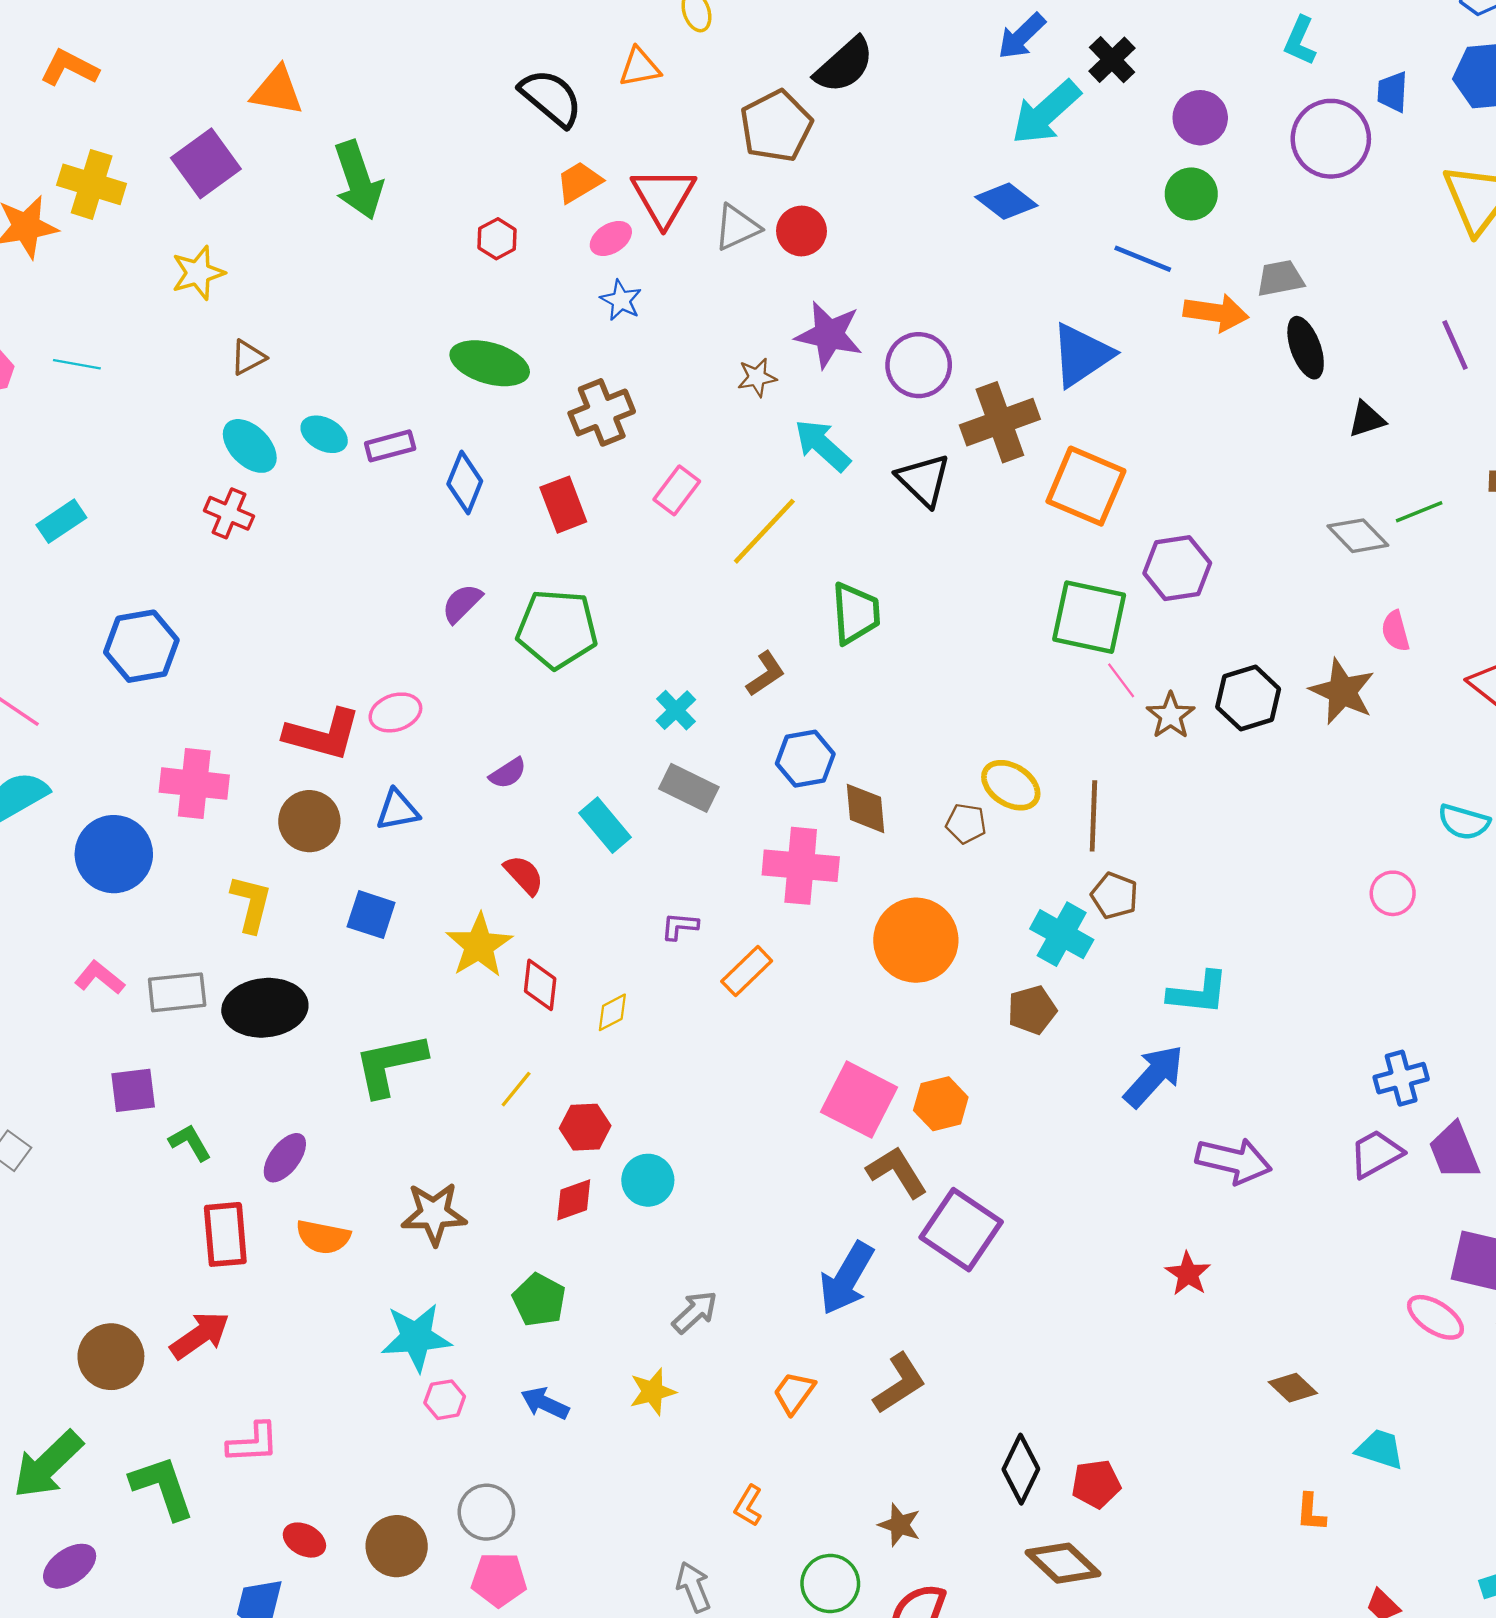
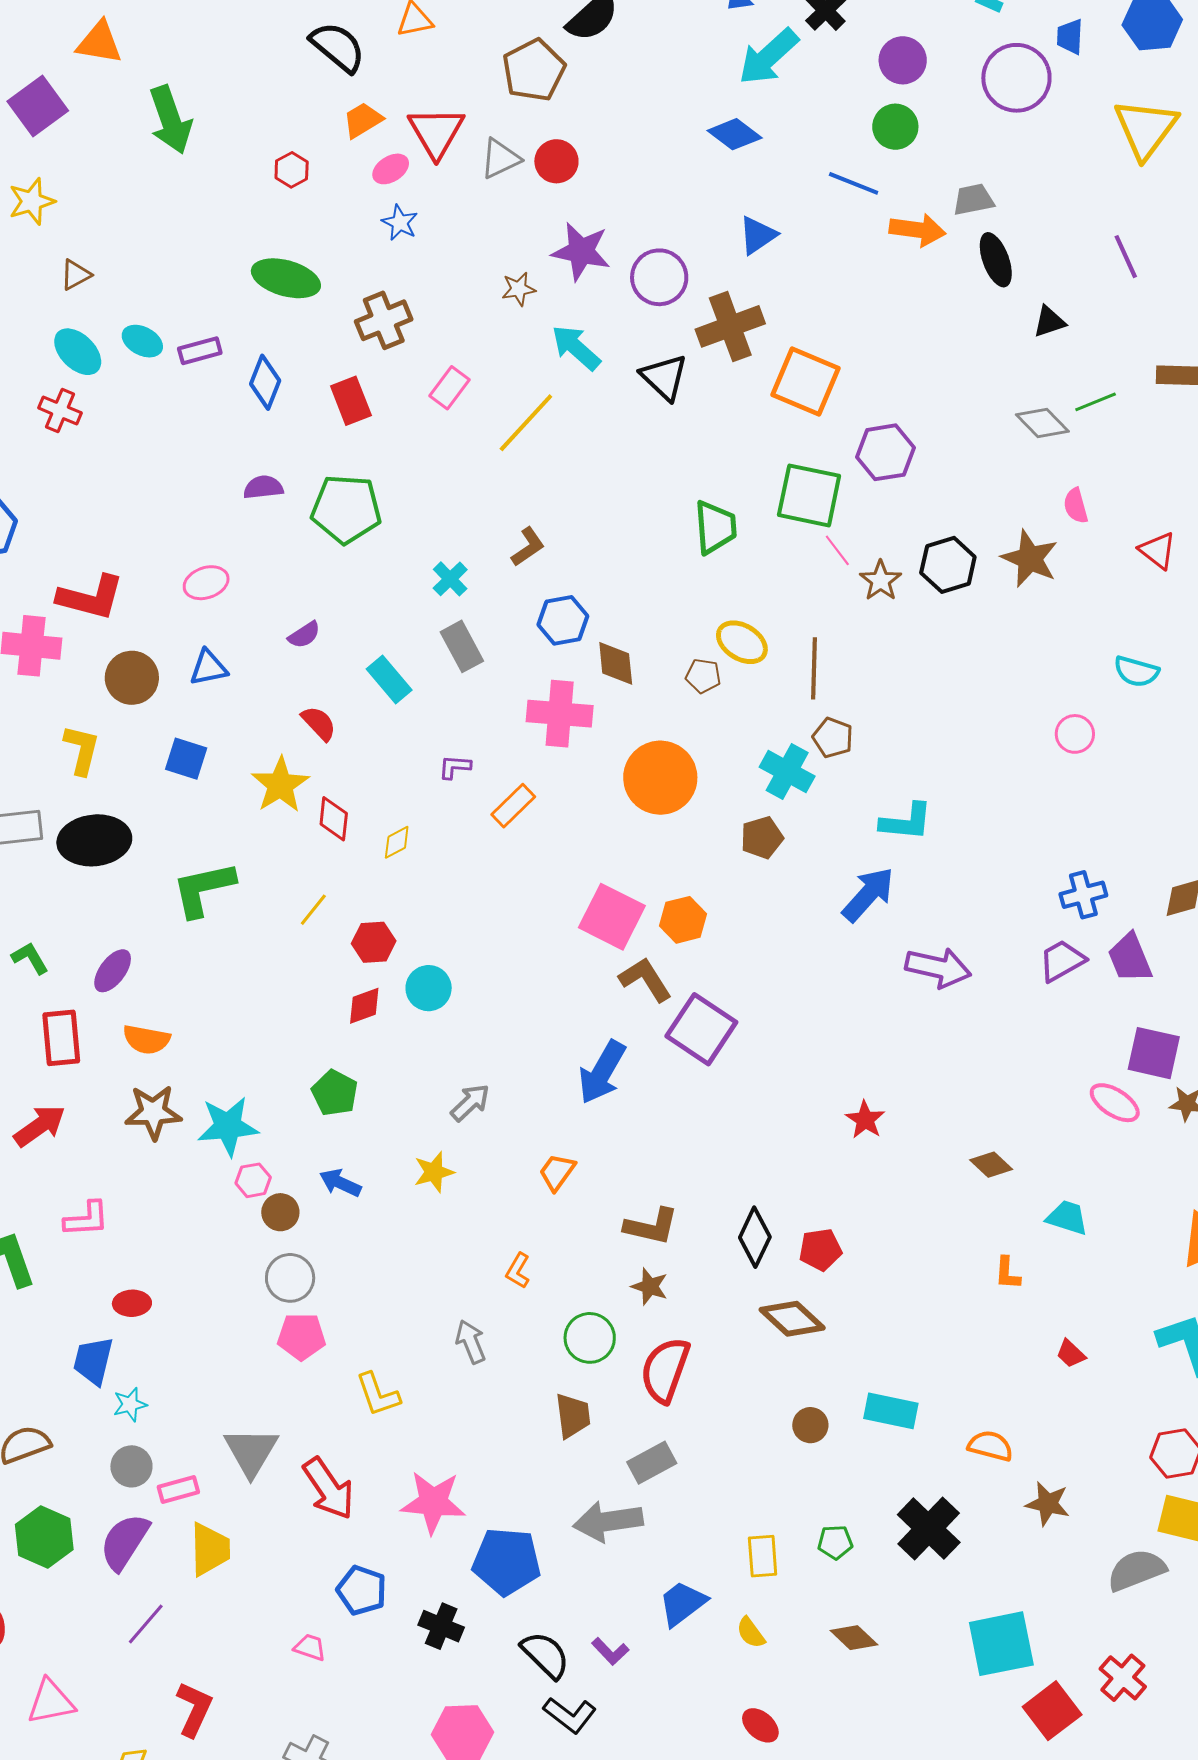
blue triangle: (1082, 355) -> (758, 235), moved, size x0.7
purple semicircle: (462, 603) -> (263, 487), turned 39
green trapezoid: (856, 613) -> (715, 527), moved
red L-shape: (323, 734) -> (91, 597), moved
gray rectangle: (689, 788) -> (462, 646), turned 36
brown star: (434, 1214) -> (153, 1112), moved
red star: (1188, 1274) -> (865, 1120), moved
brown L-shape: (900, 1383) -> (651, 1226), moved, turned 46
red ellipse: (304, 1540) -> (132, 1303), turned -30
brown circle: (397, 1546) -> (280, 1212), moved, size x0.7

